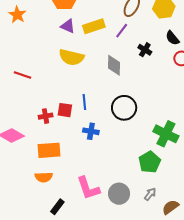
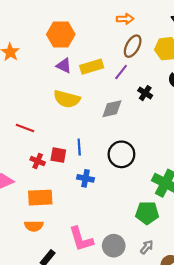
gray diamond: (114, 65) -> (112, 109), turned 75
red line: (22, 75) -> (25, 128), moved
red cross: (46, 116) -> (38, 161), turned 32
green pentagon: (150, 162) -> (147, 213), turned 30

